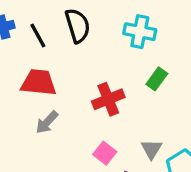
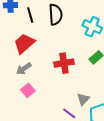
red trapezoid: (39, 82) -> (24, 43), turned -60
pink square: (105, 153) -> (28, 90), moved

